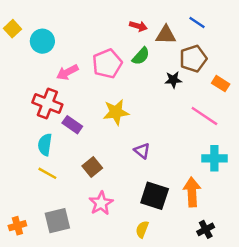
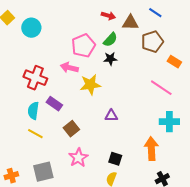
pink arrow: (67, 72) -> (69, 68), moved, turned 42
black star: (173, 80) -> (110, 59), moved
purple rectangle: (72, 125) -> (54, 104), moved
purple triangle: (142, 151) -> (111, 116), turned -40
black square: (155, 196) -> (115, 159), moved, size x0.6

